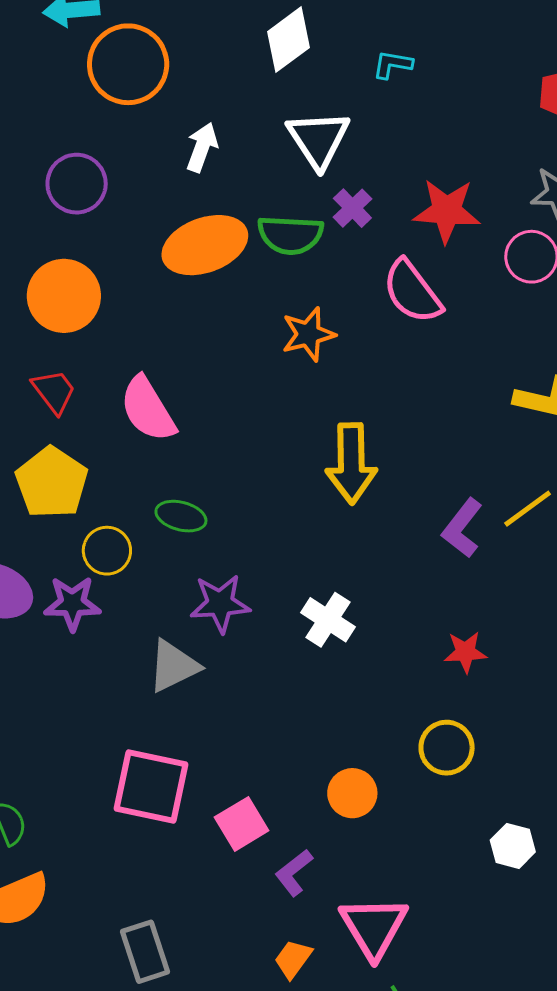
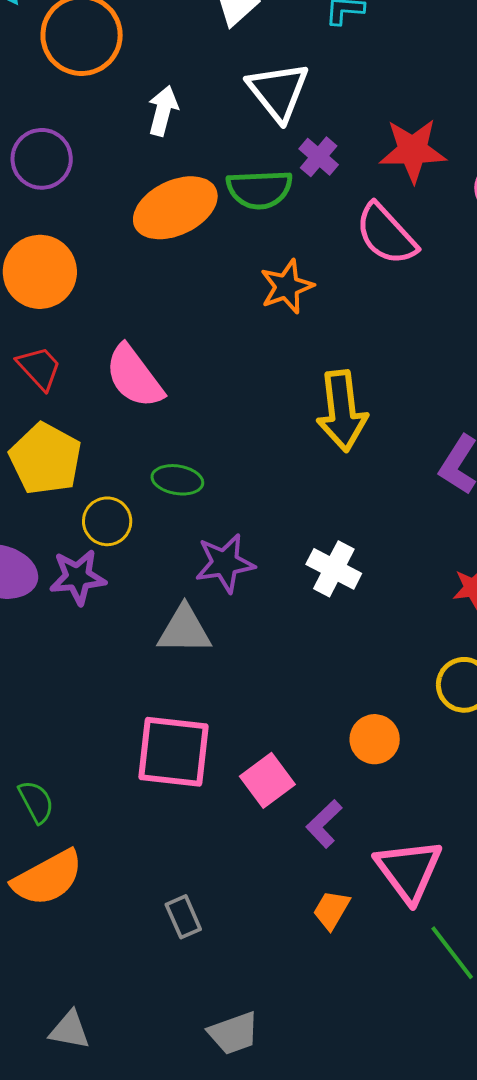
gray triangle: (173, 666) -> (184, 630), turned 32
gray rectangle: (145, 952) -> (183, 917), size x0.7

